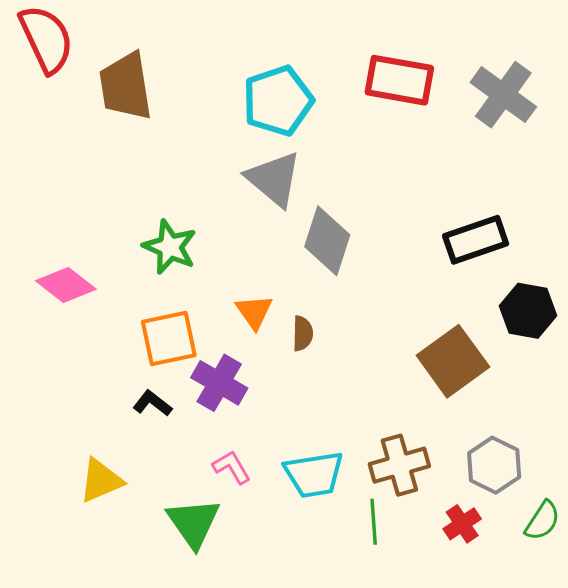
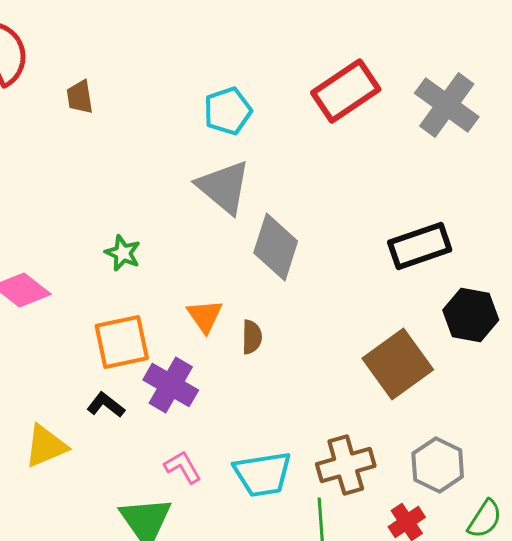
red rectangle: (399, 80) -> (346, 91), turned -44
brown trapezoid: (126, 86) -> (80, 97), size x0.5
cyan pentagon: (278, 101) -> (228, 111), size x0.7
green star: (170, 247) -> (123, 253), size x0.7
yellow triangle: (101, 481) -> (46, 446), moved

